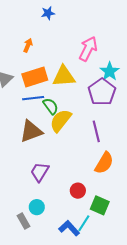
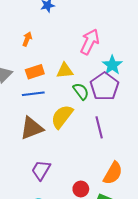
yellow triangle: (64, 76) -> (65, 71), size x0.7
orange rectangle: (35, 77) -> (35, 72), size x0.7
green semicircle: (51, 106) -> (81, 91), moved
orange semicircle: (104, 163) -> (113, 173), moved

